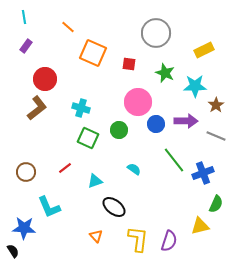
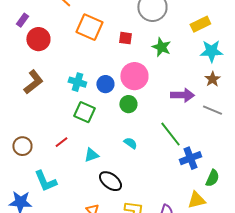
red circle: (45, 79) -> (38, 39), moved
cyan star: (195, 86) -> (211, 51), moved
blue circle: (156, 124) -> (105, 84), moved
green circle: (119, 130) -> (128, 104), moved
blue cross: (203, 173) -> (190, 158), moved

